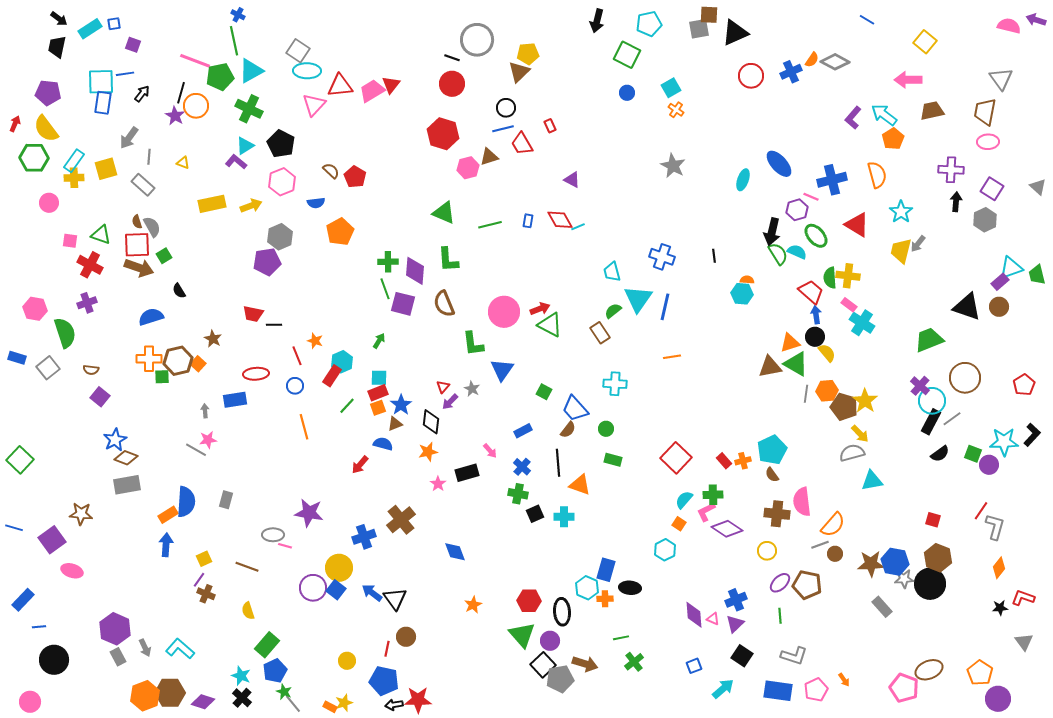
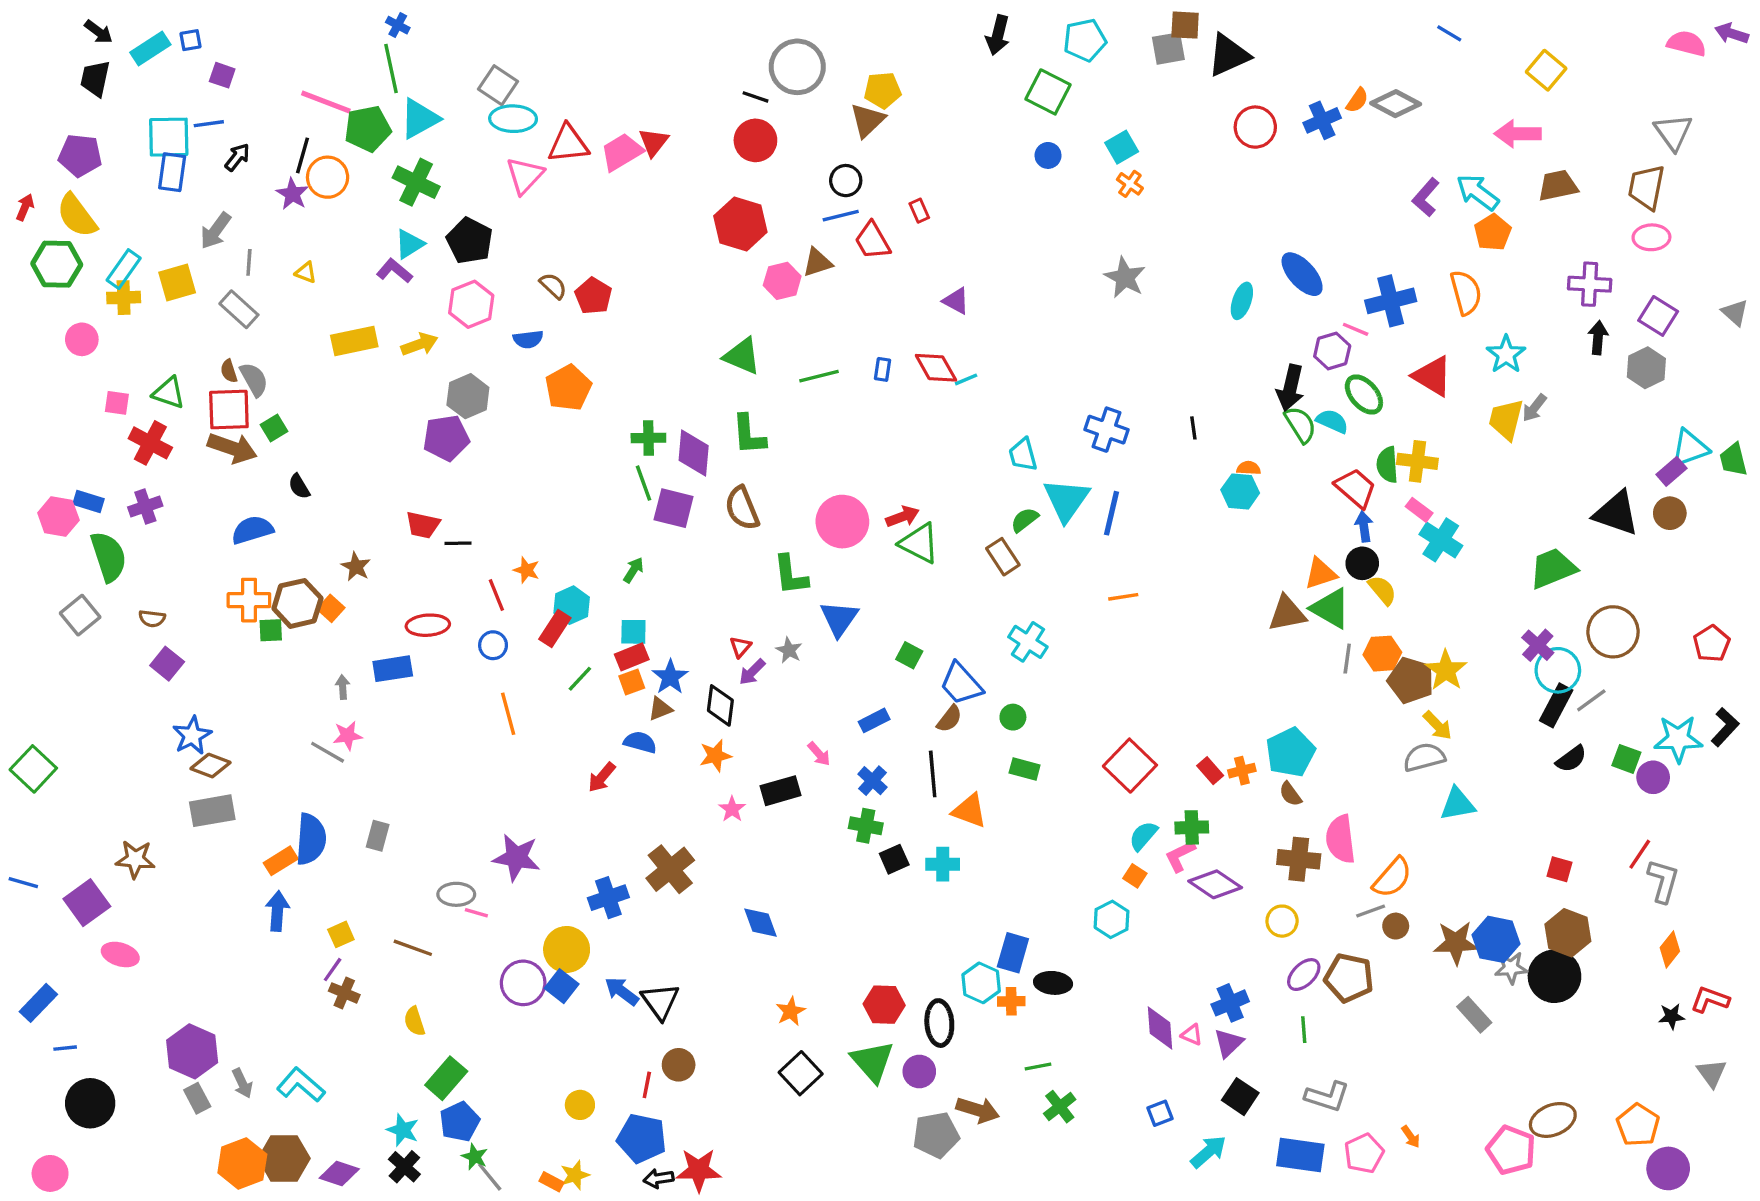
blue rectangle: (17, 358) -> (88, 501), moved
cyan cross: (615, 384) -> (1028, 642), turned 30
black square: (543, 665) -> (801, 1073), moved

